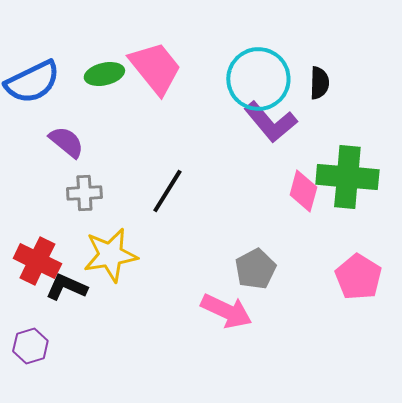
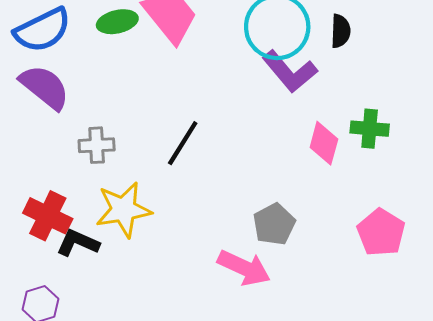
purple semicircle: (66, 142) -> (45, 87), moved, size x1.4
green cross: (347, 177) -> (370, 129), size x0.6

